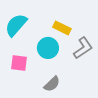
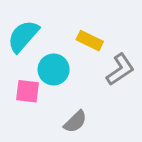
cyan circle: (48, 48) -> (54, 70), moved

